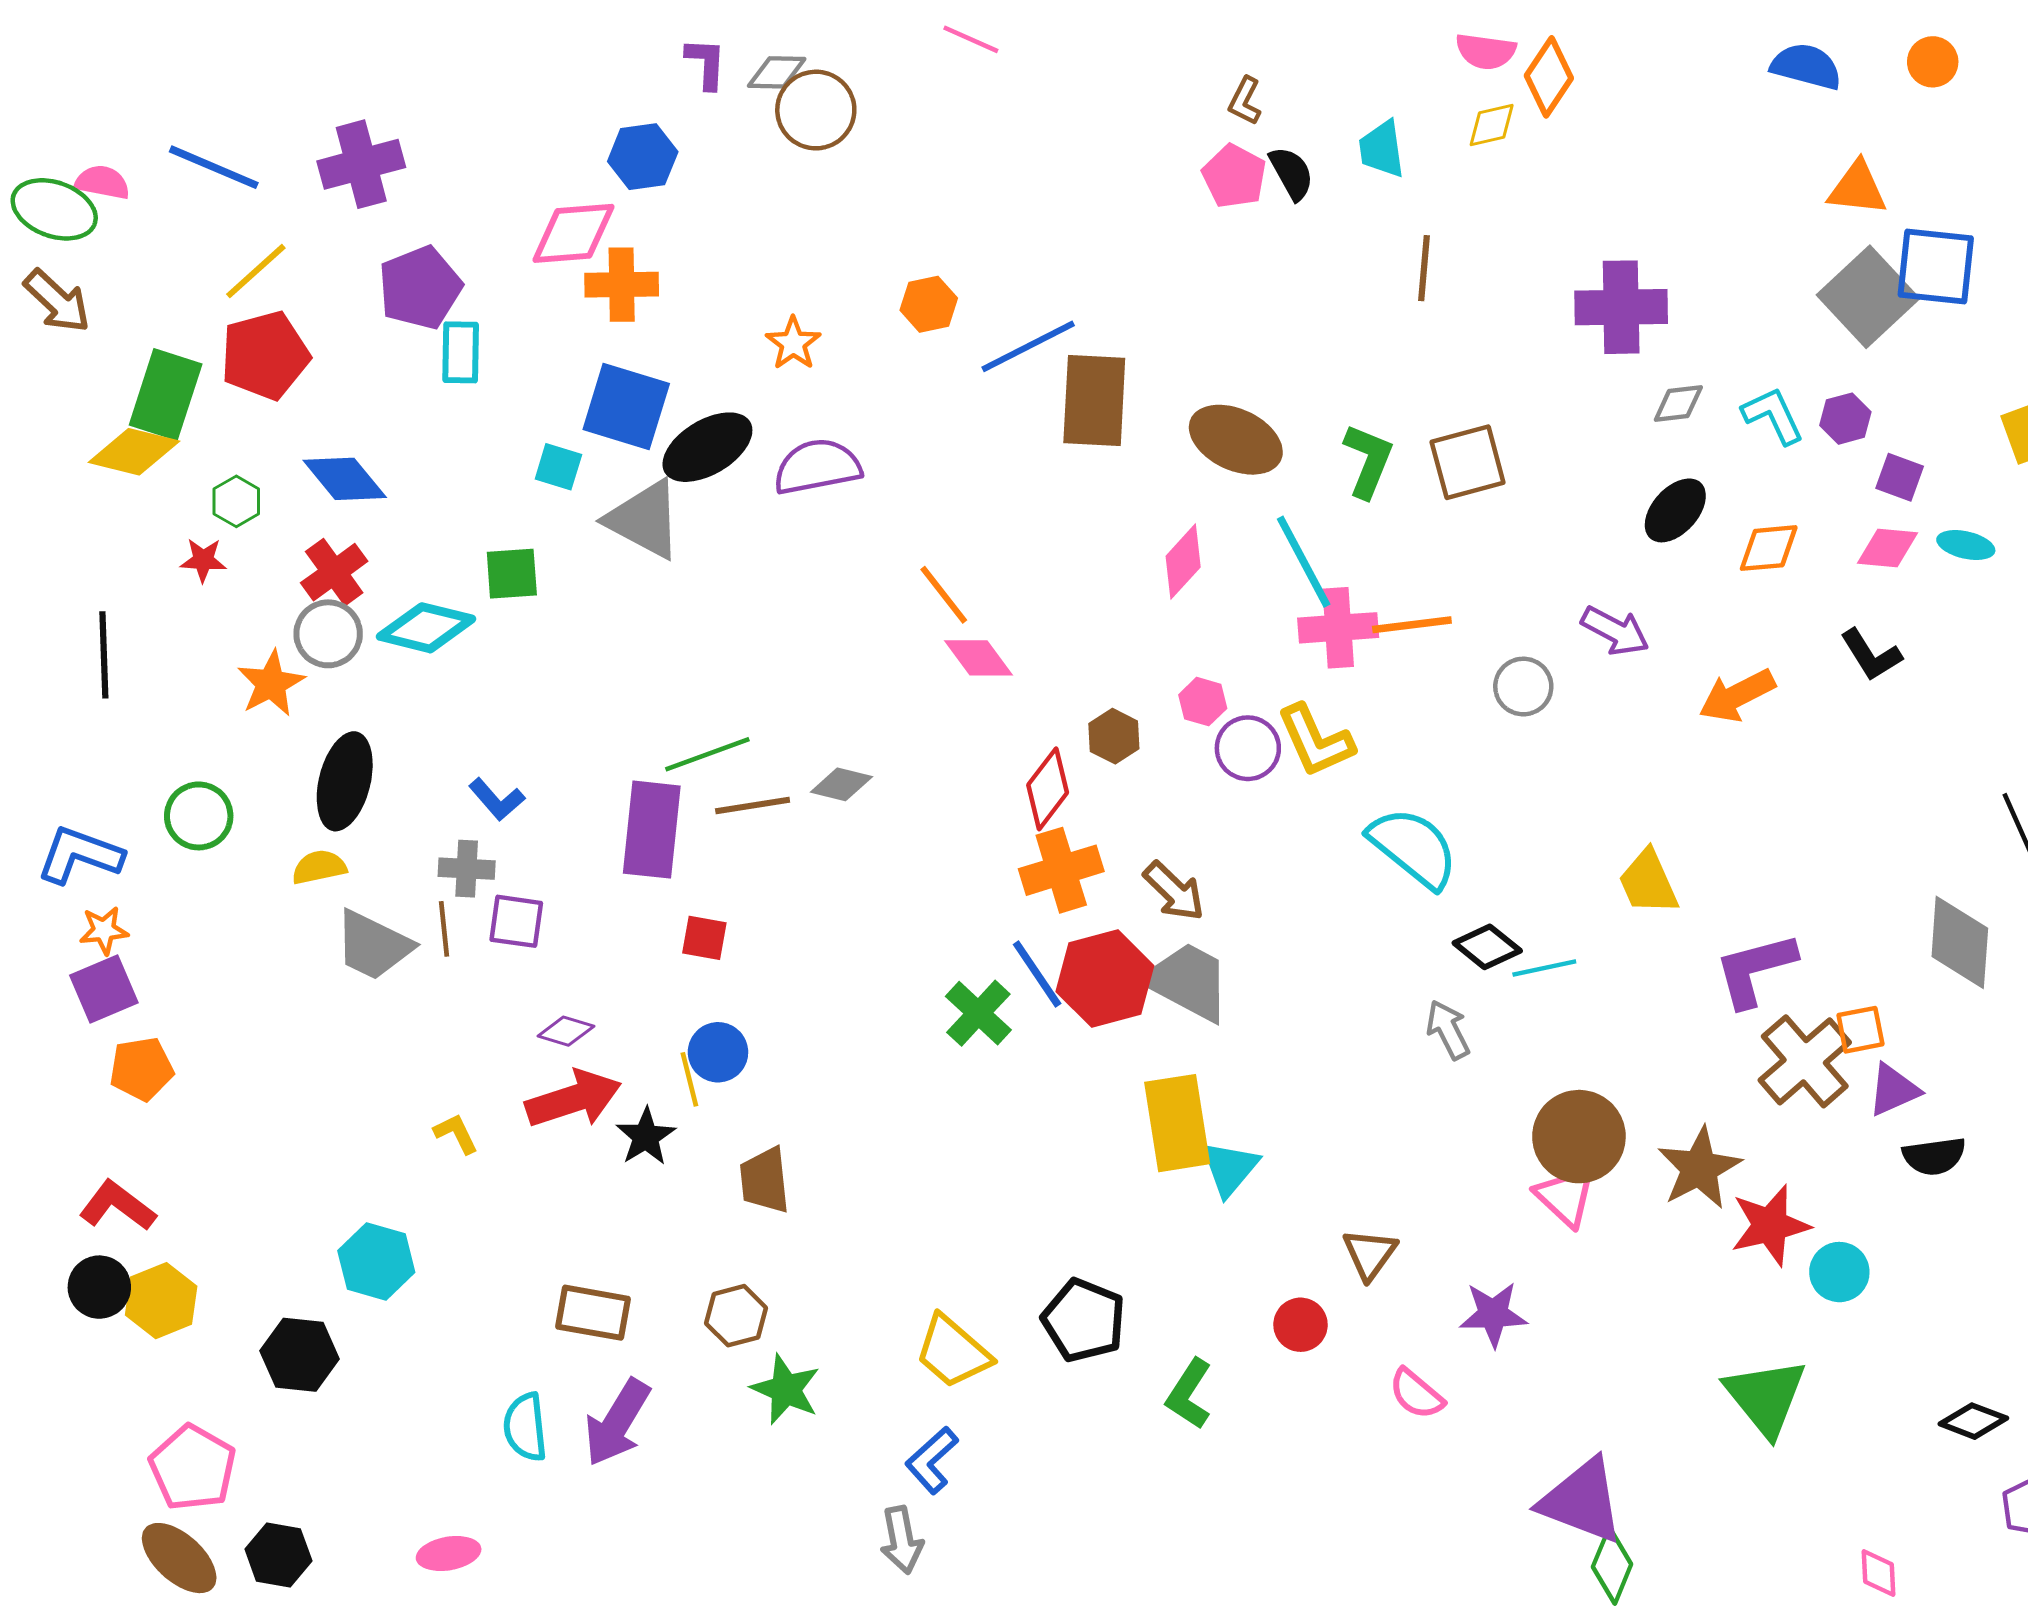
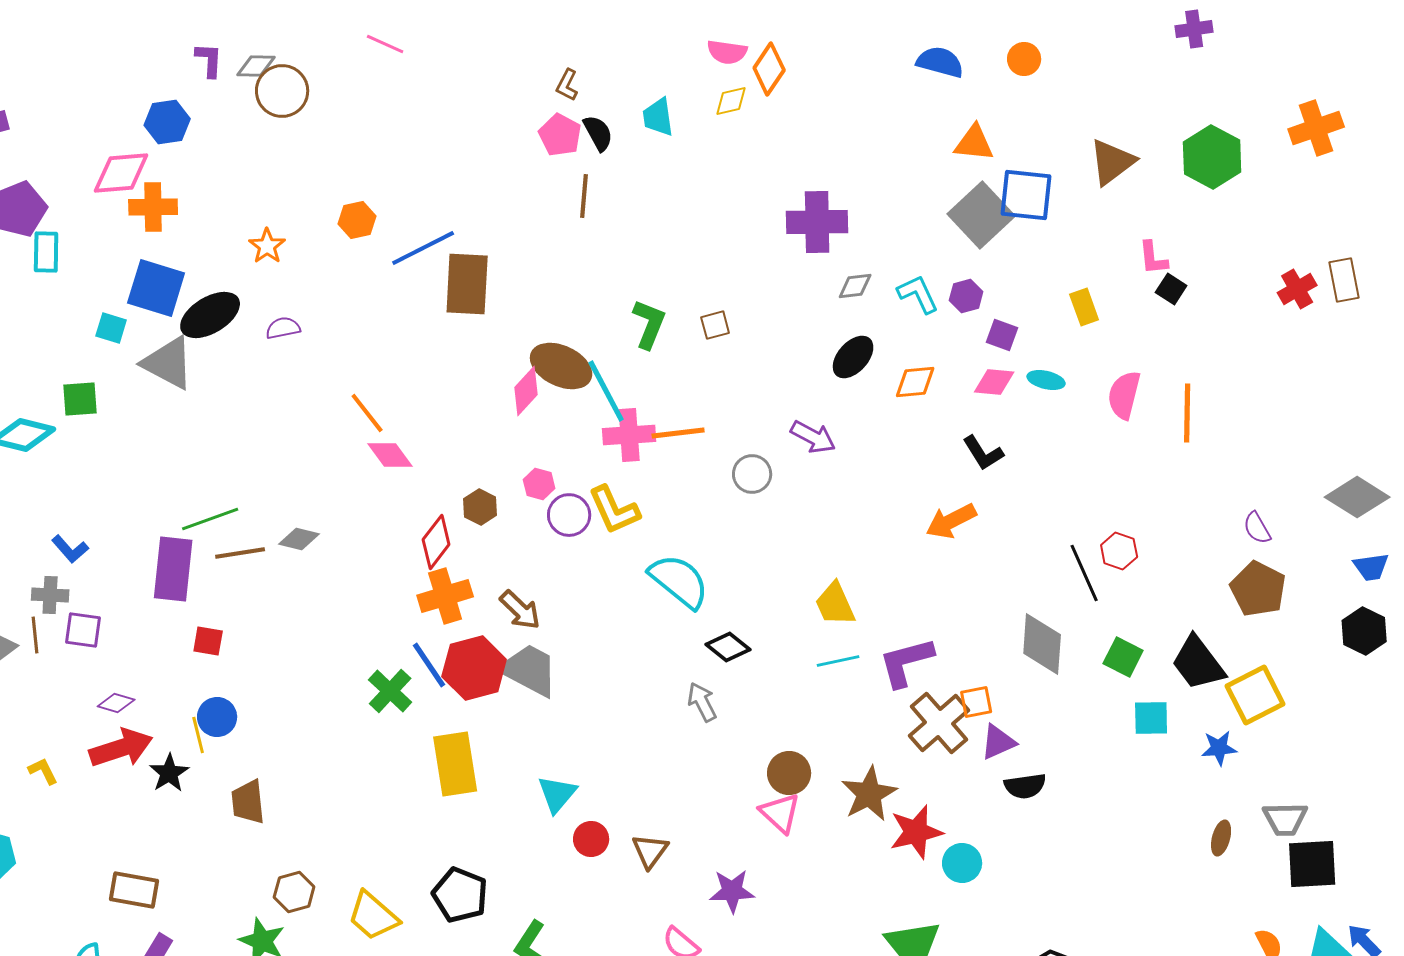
brown line: (1424, 268) -> (584, 196), moved
brown ellipse: (1236, 440) -> (561, 366), moved
brown square: (1468, 462) -> (715, 325), size x0.6
purple semicircle: (817, 467) -> (283, 328), size x0.6
orange arrow: (1737, 696) -> (951, 521), moved
cyan line: (1544, 968) -> (838, 661), moved
yellow rectangle: (1177, 1123) -> (455, 764), moved
brown circle: (1579, 1137) -> (789, 773), size x0.7
brown hexagon: (736, 1316) -> (294, 892), moved
red circle: (1300, 1325) -> (591, 839), moved

